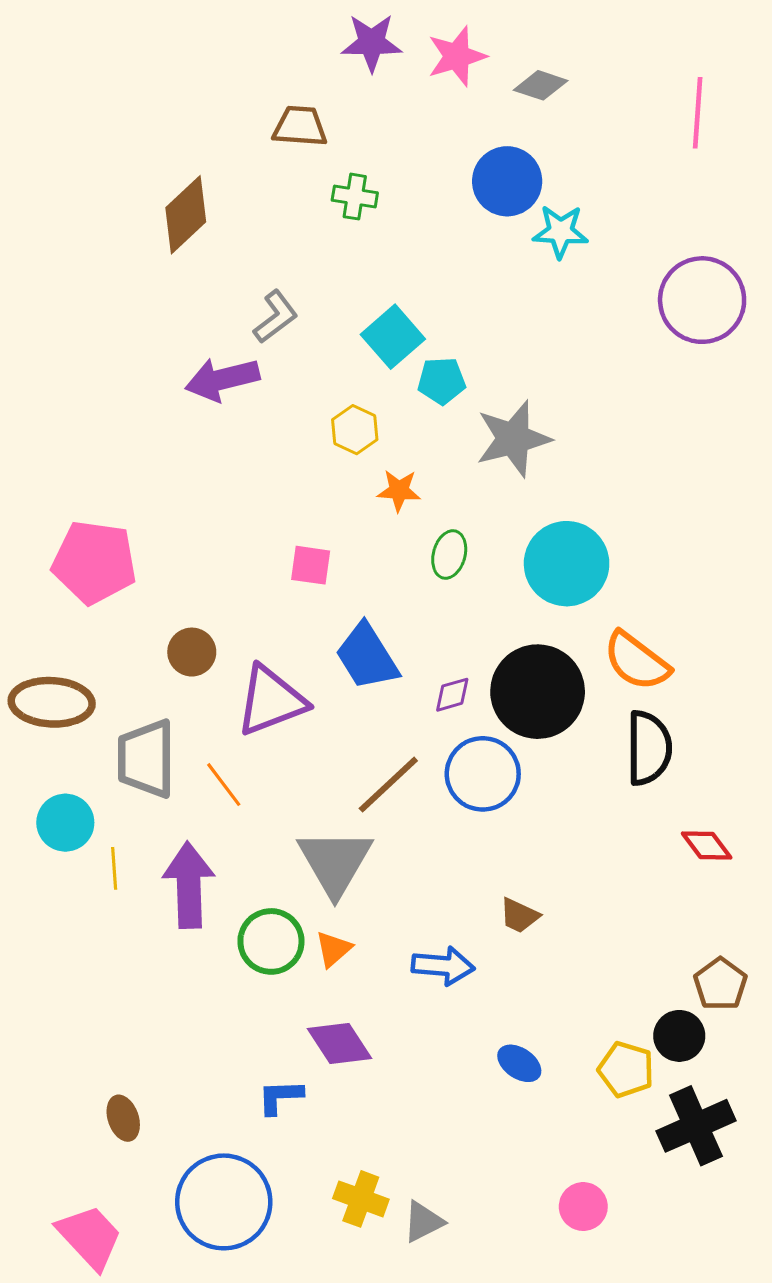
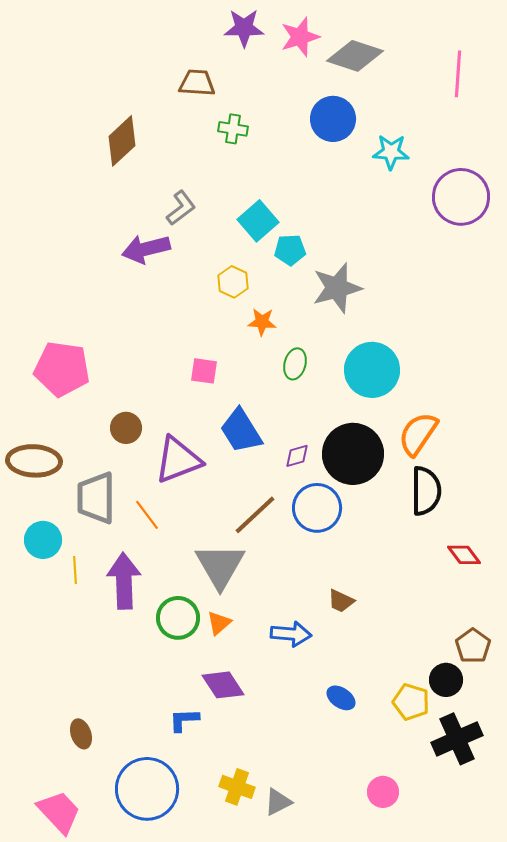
gray diamond: (541, 85) -> (355, 56), size x1.6
cyan star: (560, 232) -> (391, 152), moved
orange semicircle: (637, 661) -> (418, 434), turned 87

